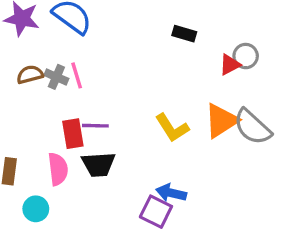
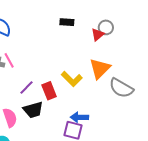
purple line: (95, 126) -> (26, 87), turned -35
gray semicircle: (252, 127) -> (121, 88), moved
red rectangle: (73, 134) -> (49, 91), moved

